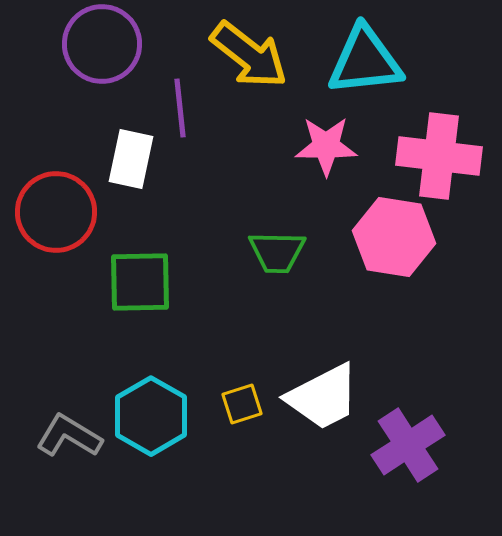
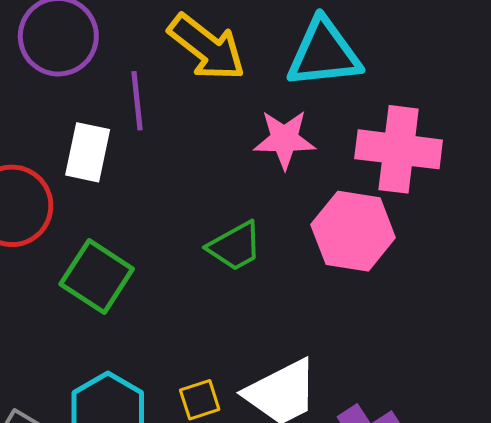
green trapezoid: (277, 252) -> (235, 246), turned -30
green square: (140, 282) -> (97, 277), turned 34

